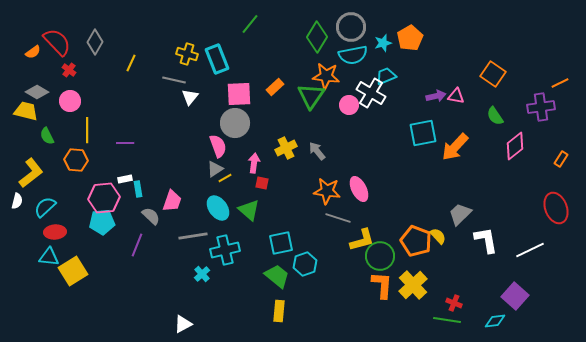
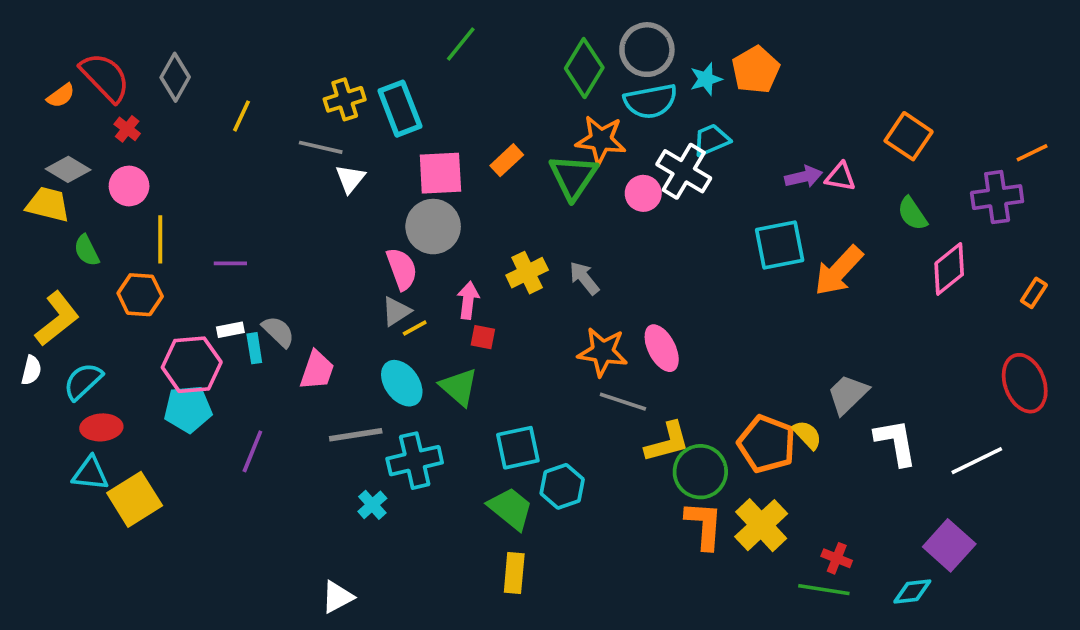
yellow cross: (187, 54) -> (345, 99), turned -35
gray semicircle: (151, 216) -> (278, 332), moved

